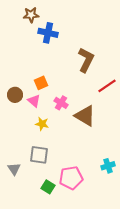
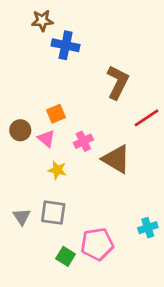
pink cross: (61, 103) -> (83, 141), turned 32
gray triangle: (14, 169) -> (22, 217), moved

